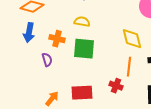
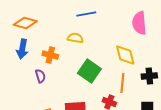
green square: (84, 49) -> (89, 71), moved, turned 30

